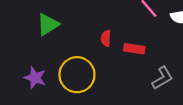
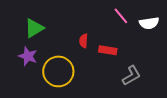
purple star: (35, 78) -> (28, 56), moved

